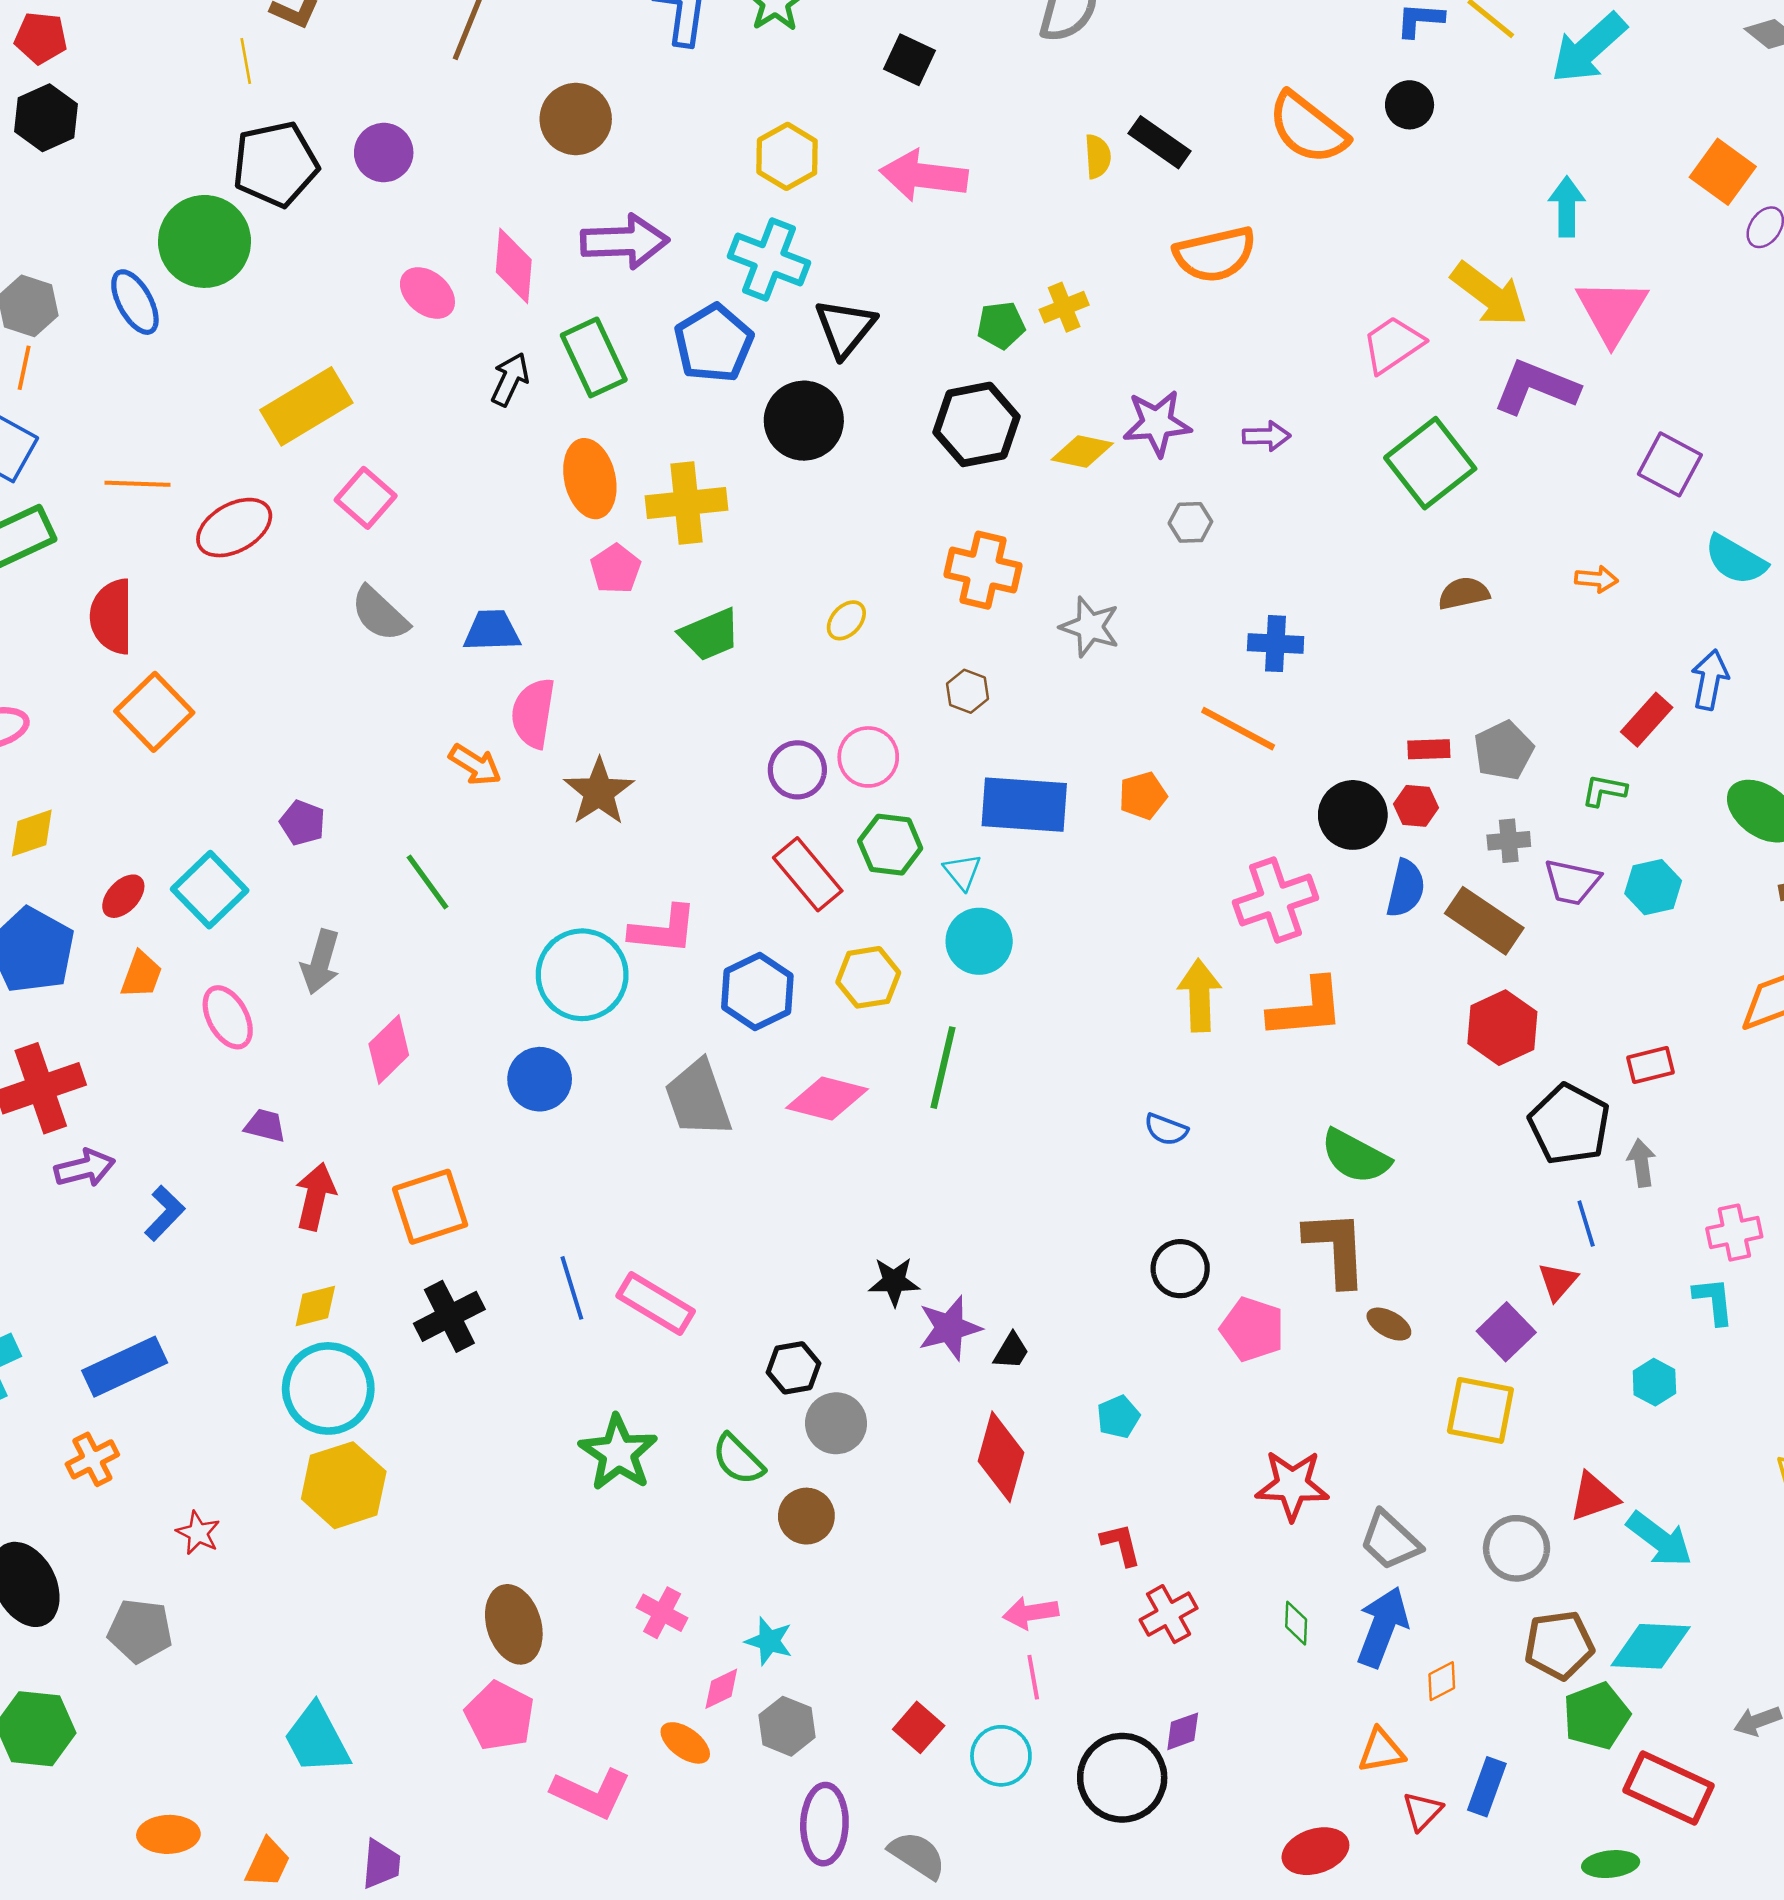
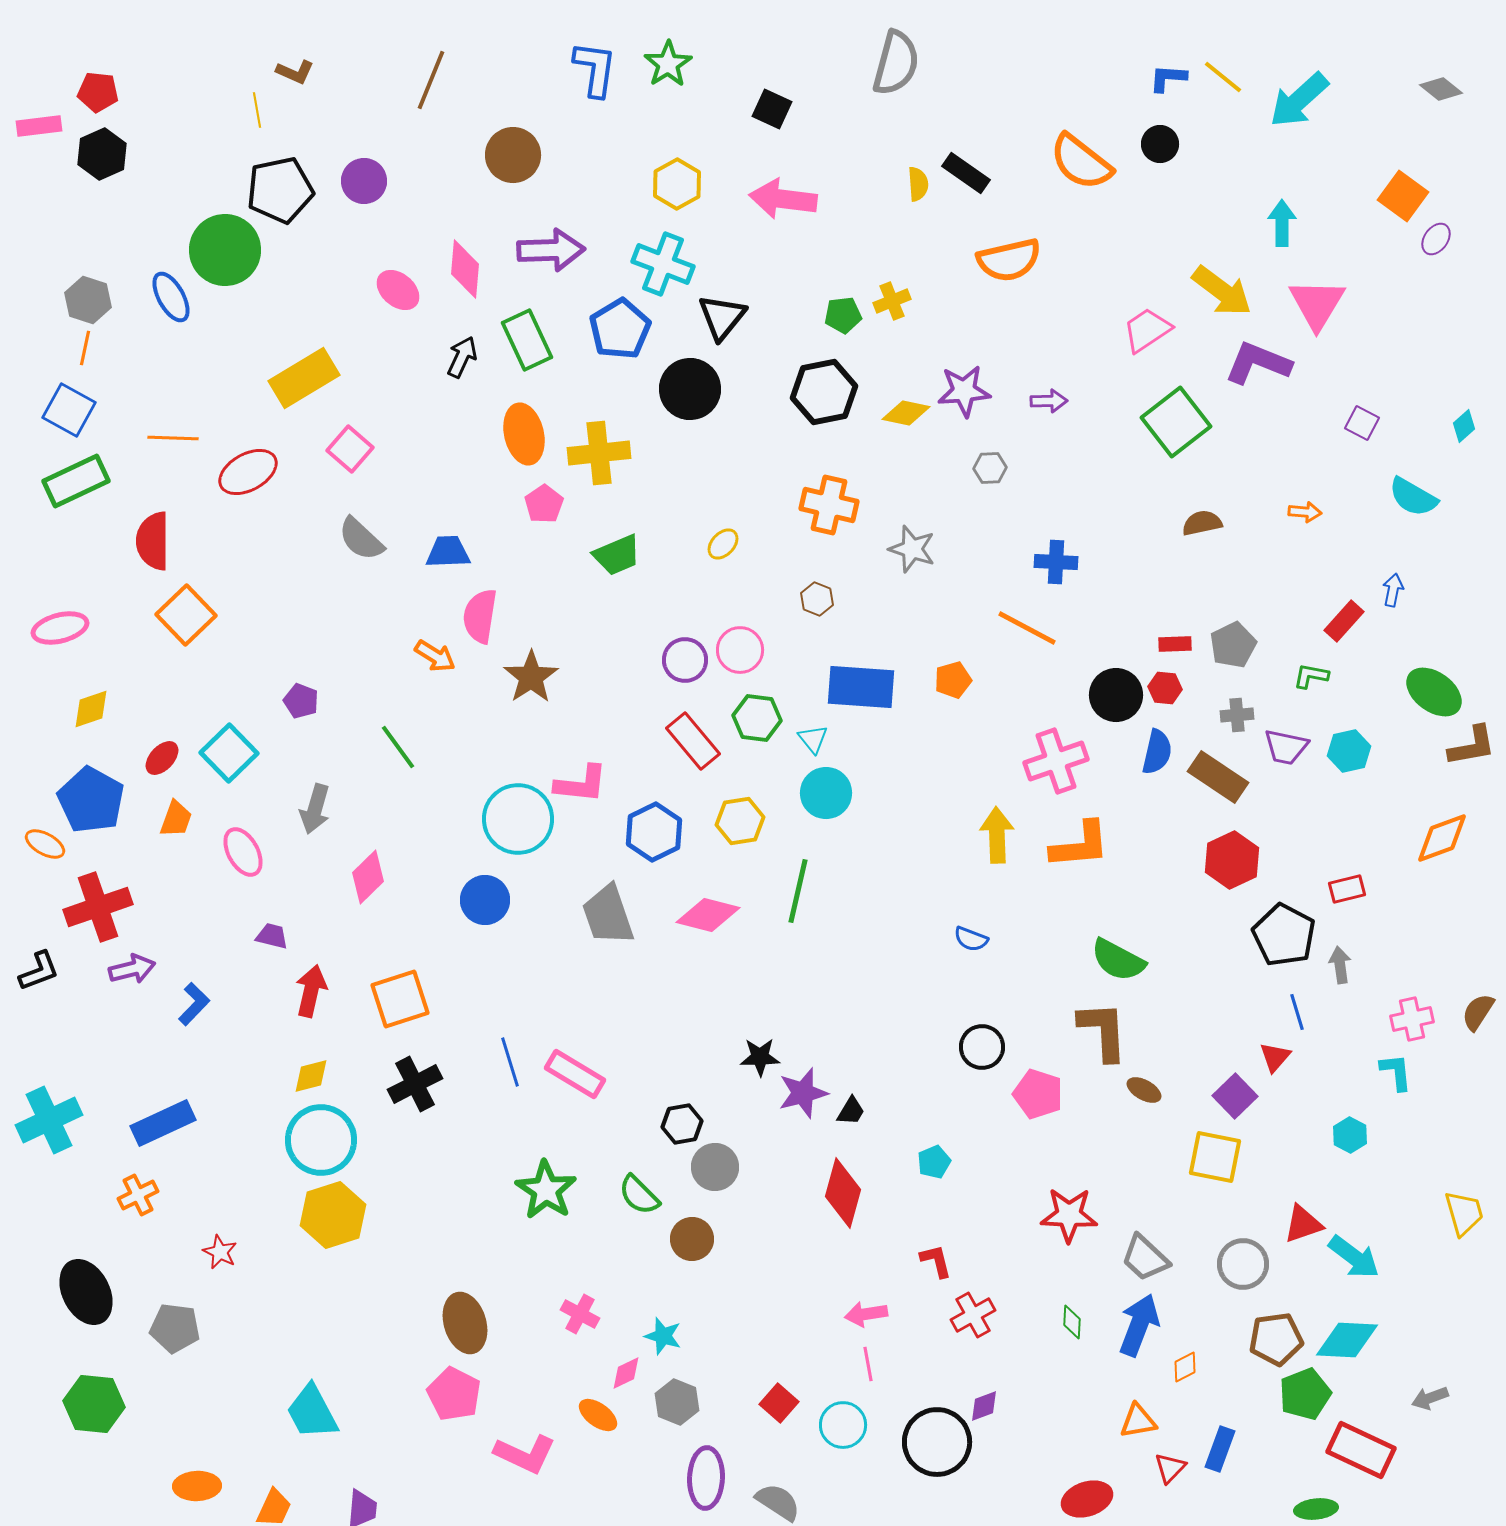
purple square: (1670, 464) -> (1362, 423), size x0.7
blue arrow: (1710, 680) -> (1393, 590), size x0.7

